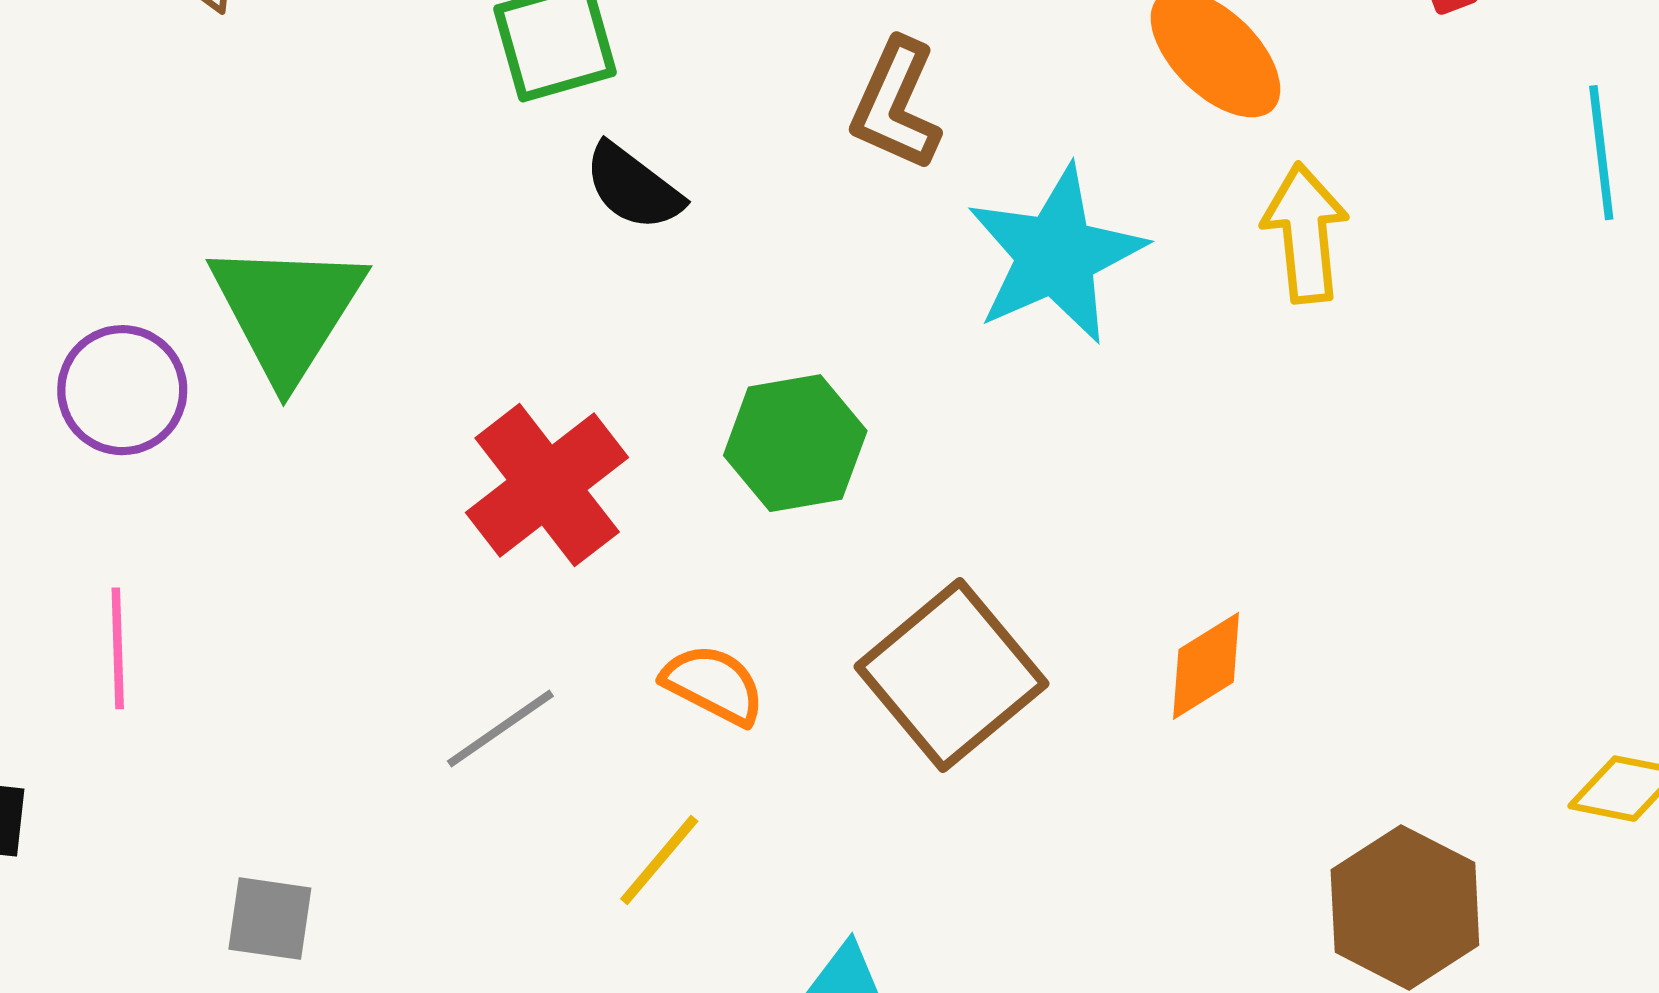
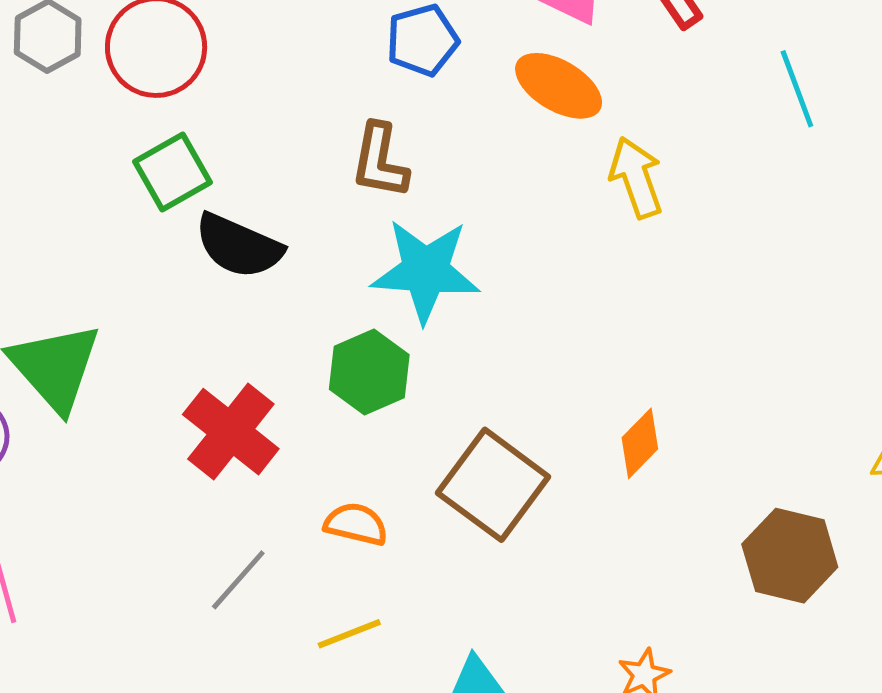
black semicircle: (633, 187) -> (239, 246), size x1.4
cyan star: (1056, 255) -> (426, 271), moved, turned -30
yellow line: (659, 860) -> (349, 634), turned 42

